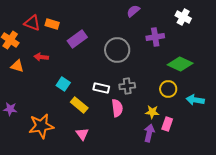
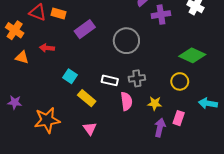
purple cross: (155, 37) -> (161, 15), moved
cyan arrow: (195, 100) -> (208, 103), moved
yellow star: (152, 112) -> (155, 103), moved

